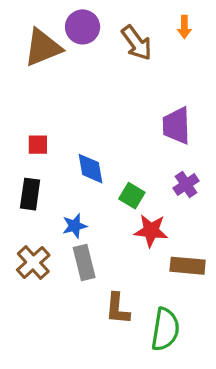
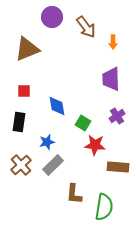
orange arrow: (184, 27) -> (113, 42), moved
brown triangle: (43, 48) -> (27, 49), moved
gray rectangle: (84, 262) -> (53, 165), turned 60

